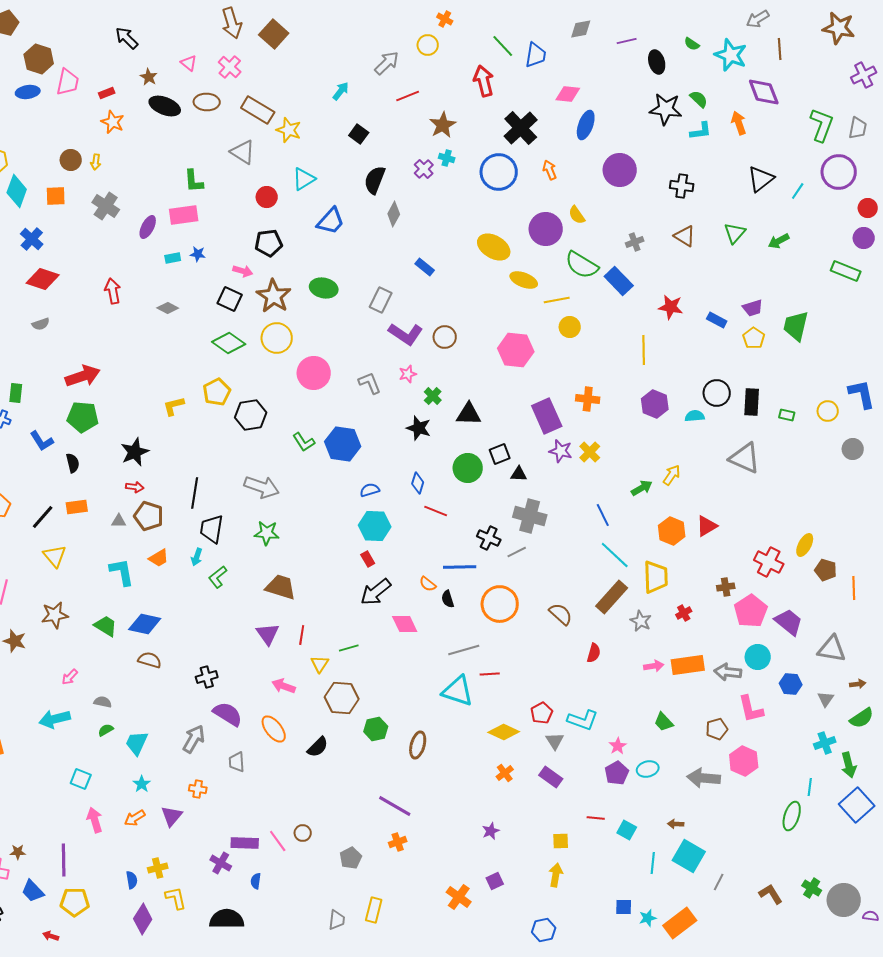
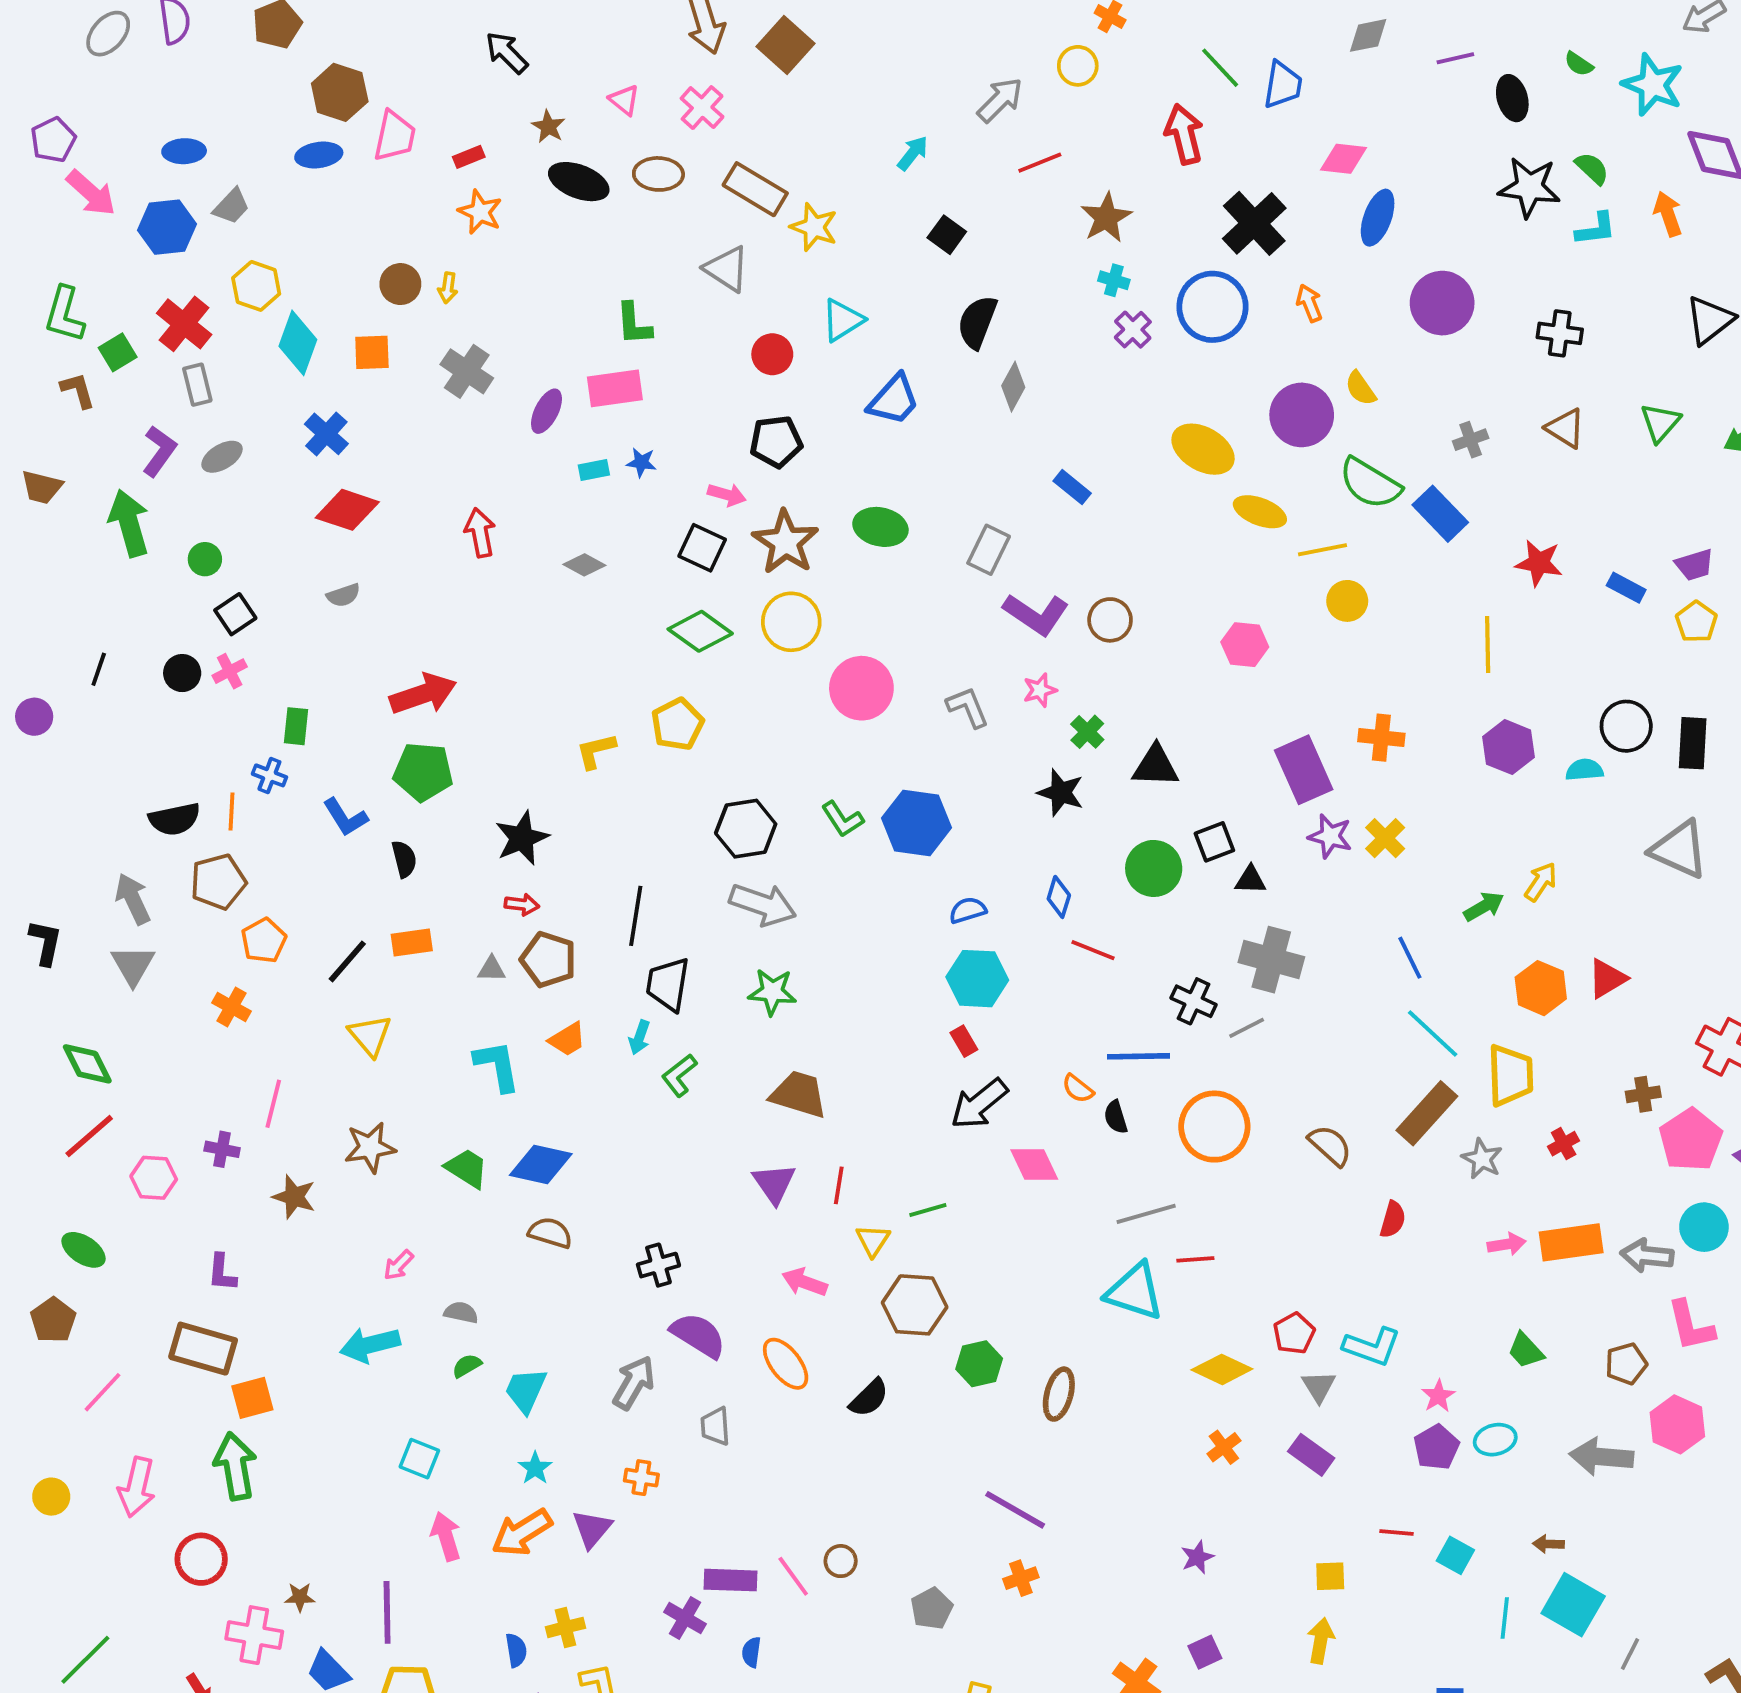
purple cross: (424, 169) -> (1133, 330), moved
pink hexagon: (516, 350) -> (1245, 645), size x0.7
black hexagon: (251, 415) -> (746, 829), moved
orange arrow: (135, 818) -> (522, 1533), size x1.5

